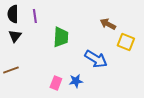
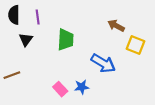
black triangle: (15, 36) -> (26, 40), moved
pink rectangle: (56, 83) -> (60, 89), turned -64

